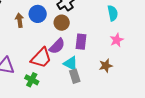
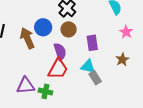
brown arrow: (19, 20) -> (27, 38), size x1.5
purple semicircle: (57, 46) -> (60, 52), moved, turned -48
green cross: (32, 80) -> (45, 91), moved

